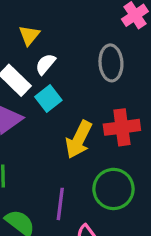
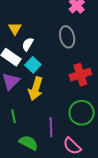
yellow arrow: (79, 140) -> (36, 89), moved

